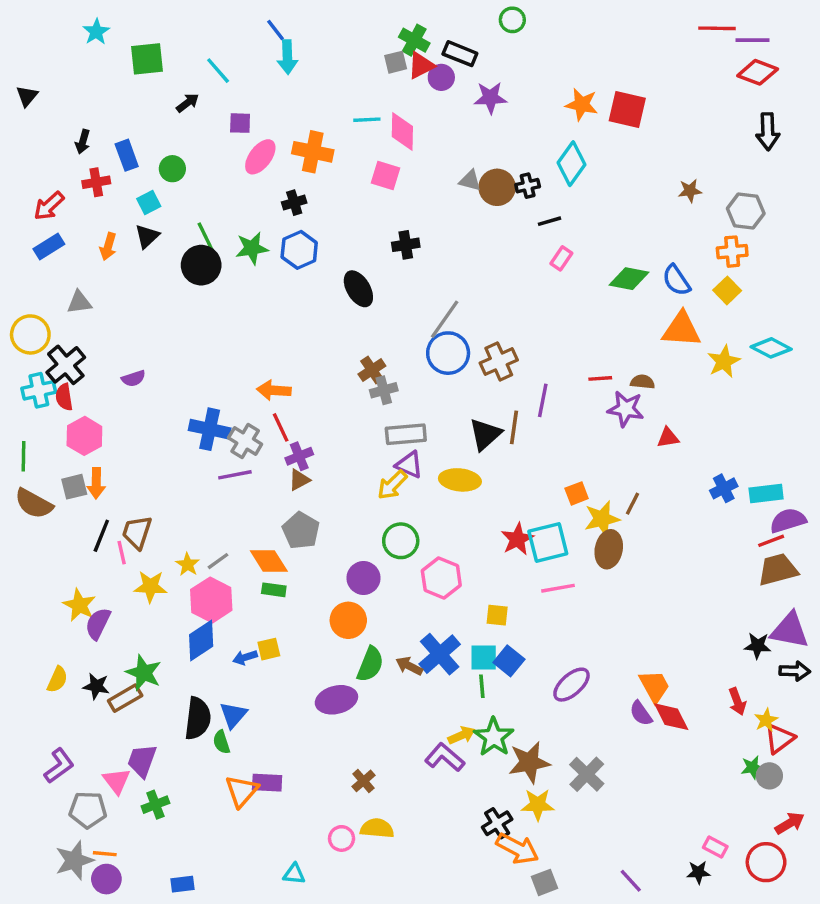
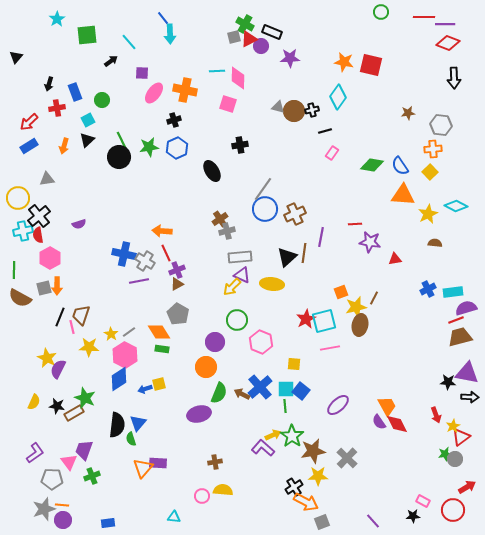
green circle: (512, 20) -> (381, 12), moved
brown semicircle: (643, 382) -> (435, 243), moved
brown cross: (363, 781) -> (215, 462), turned 32

